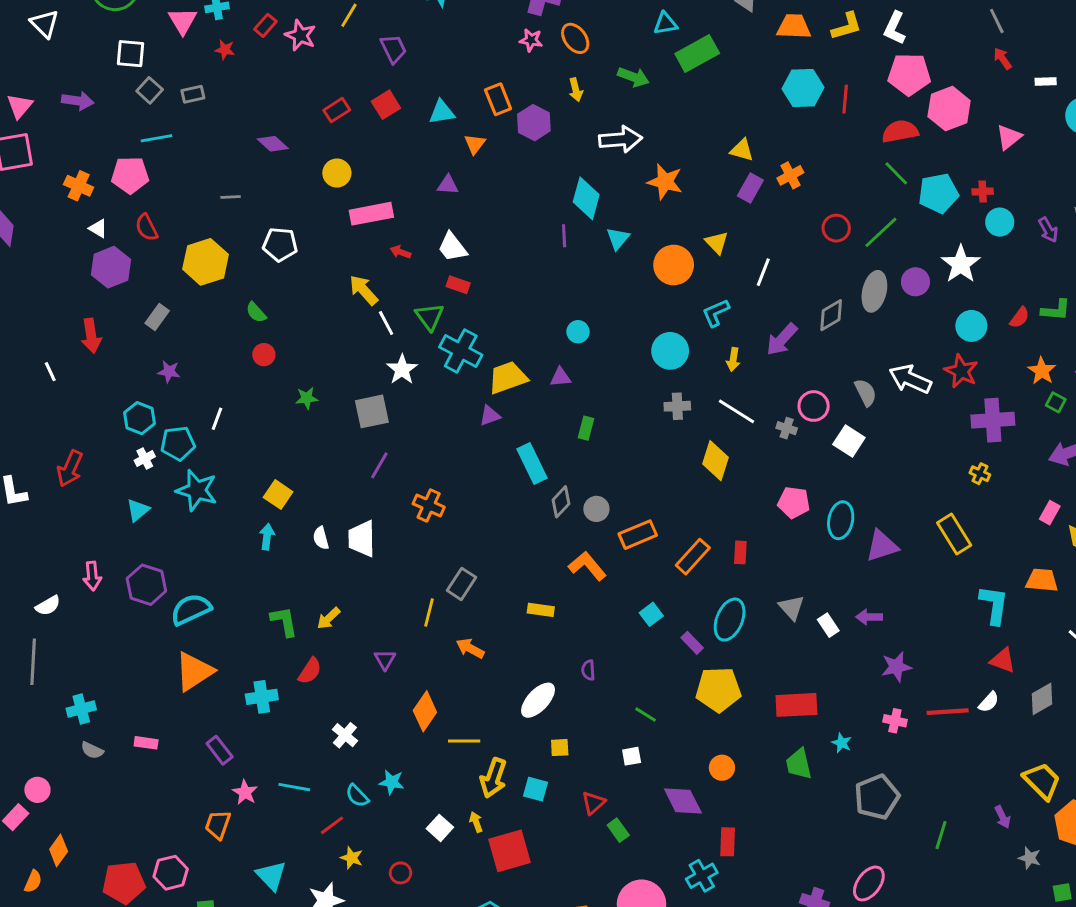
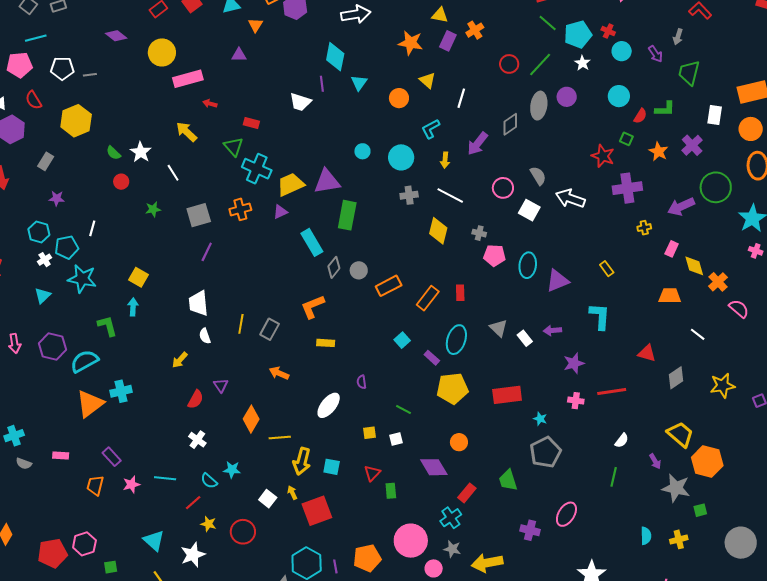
yellow circle: (337, 173) -> (162, 52), size x1.4
orange star: (665, 182) -> (411, 43), moved
red cross: (983, 192) -> (608, 31), turned 32
white pentagon: (280, 244) -> (62, 68), moved
white trapezoid: (452, 247) -> (300, 102), moved, turned -30
white star: (961, 264) -> (582, 63), moved, size x0.6
orange circle: (674, 265) -> (399, 98), size x0.7
white line: (386, 323) -> (173, 173), moved
cyan circle: (971, 326) -> (619, 96), moved
cyan circle: (578, 332) -> (362, 151), moved
white star: (402, 369) -> (141, 152), moved
purple triangle: (560, 377) -> (327, 181), size x1.8
white arrow: (910, 379) -> (570, 198), moved
green square: (1056, 402) -> (626, 139), moved
green rectangle: (586, 428) -> (347, 215), size x1.8
gray cross: (787, 428) -> (479, 233), moved
yellow cross: (980, 474) -> (644, 228), moved, turned -32
orange cross: (429, 505) -> (240, 209), moved, turned -35
yellow rectangle: (954, 534) -> (607, 269), size x0.6
white semicircle: (321, 538) -> (205, 336), moved
orange L-shape: (587, 566) -> (313, 307), moved, turned -68
cyan L-shape: (994, 605) -> (600, 316), moved
yellow line: (429, 612) -> (241, 324), moved
green L-shape: (284, 621) -> (107, 326), moved
red semicircle: (310, 671) -> (196, 399), moved
cyan cross: (262, 697) -> (121, 391), moved
white semicircle: (989, 702) -> (622, 440), moved
yellow square: (560, 748) -> (369, 433), moved
green trapezoid: (799, 764) -> (508, 480), moved
pink star: (245, 792) -> (131, 484), turned 30
gray pentagon: (877, 797) -> (545, 452), moved
orange trapezoid: (218, 825) -> (95, 485), moved
green rectangle: (618, 830) -> (391, 491), turned 35
red rectangle: (728, 842) -> (467, 493), turned 42
gray star: (1030, 858) -> (676, 488), size x1.8
red circle: (401, 873) -> (243, 532), size x1.6

